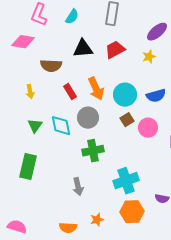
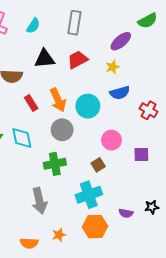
blue semicircle: (156, 96) -> (120, 93), moved
gray circle: (88, 118) -> (62, 130), moved
brown square: (127, 120) -> (98, 165), moved
gray arrow: (78, 187) -> (39, 201), size x1.4

